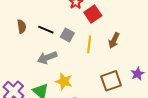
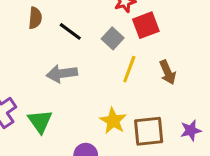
gray square: (67, 35) -> (113, 38), moved
brown arrow: (114, 40) -> (168, 72), turned -63
yellow star: (64, 81) -> (113, 121), moved

